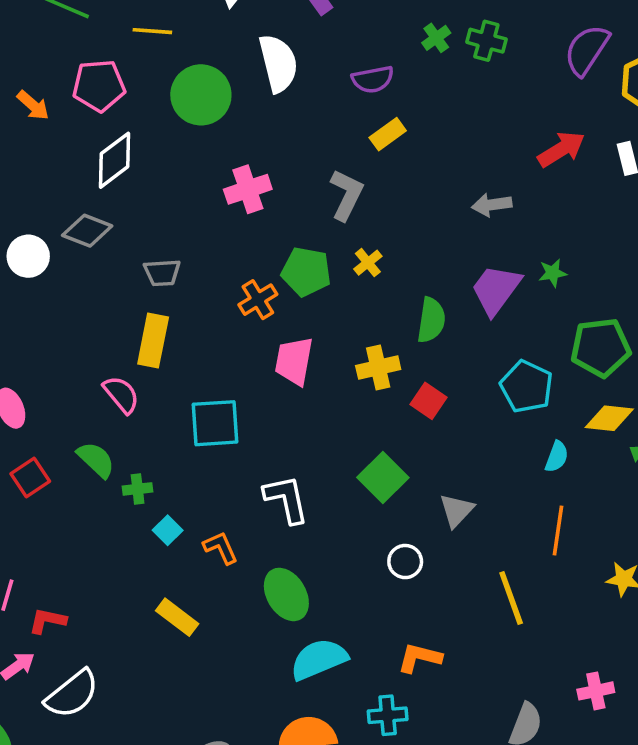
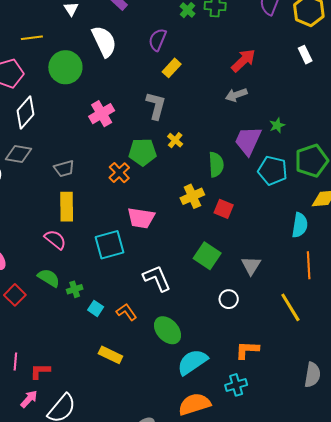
purple semicircle: (373, 79) -> (157, 40), turned 135
red arrow: (561, 149) -> (243, 61), moved
pink trapezoid: (294, 361) -> (141, 218), moved, turned -80
cyan pentagon: (526, 387) -> (273, 170), moved
cyan semicircle: (557, 457) -> (300, 225), size x1.4

